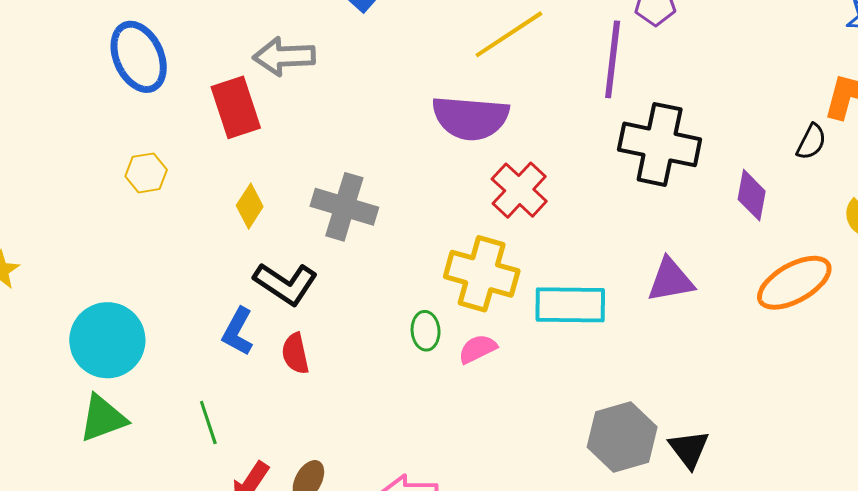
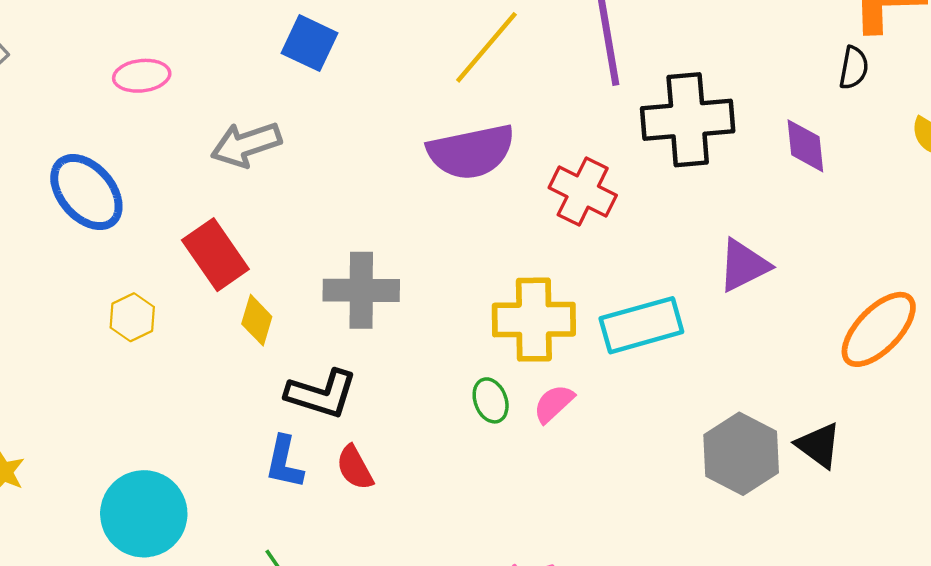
red rectangle: (236, 107) -> (215, 255), moved
red cross: (519, 190) -> (583, 191), moved
orange ellipse: (794, 283) -> (879, 329), moved

